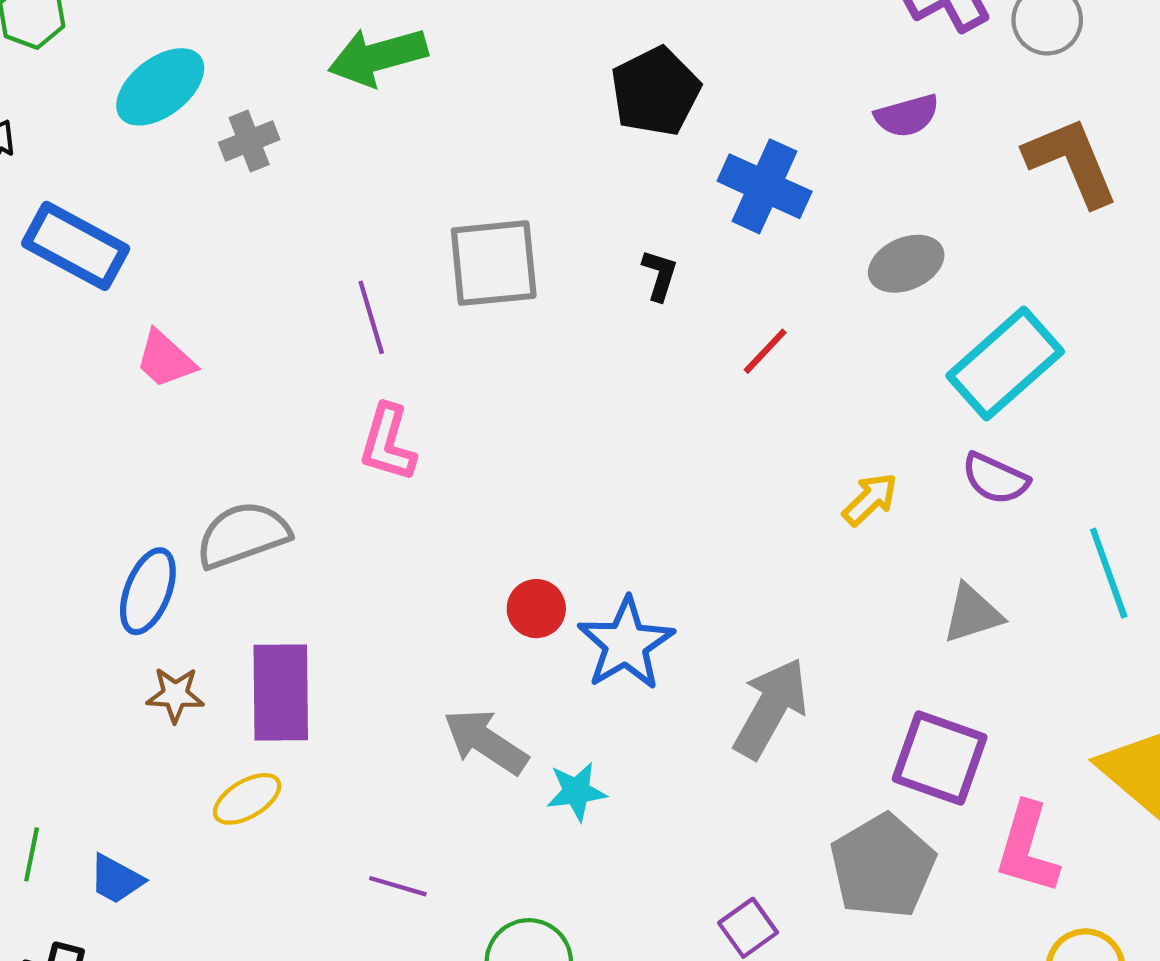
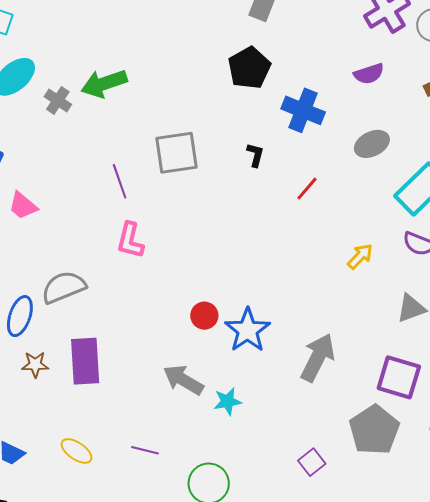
green arrow: (378, 57) -> (104, 83), moved
gray cross: (249, 141) -> (58, 100), turned -32
yellow ellipse: (247, 799) -> (77, 451), moved, turned 68

